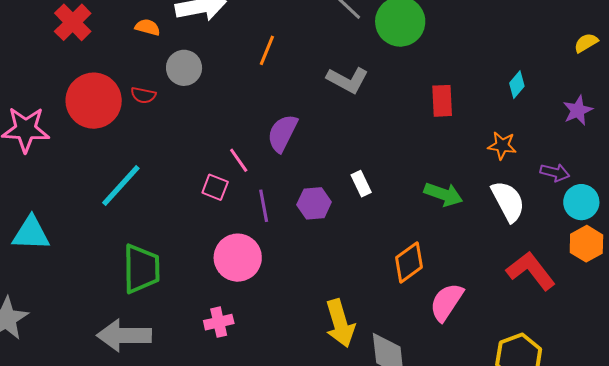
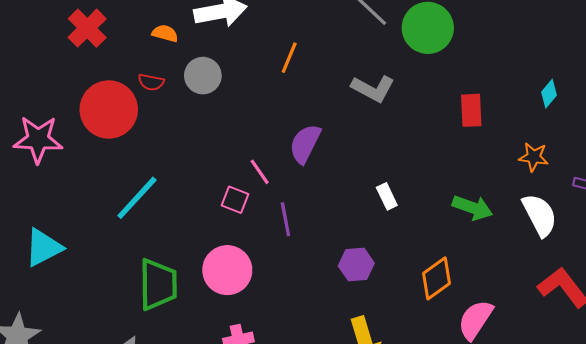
red semicircle: (143, 95) -> (151, 82), moved
purple hexagon: (314, 203) -> (356, 265), moved
cyan triangle: (31, 233) -> (43, 248), turned -30
pink circle: (238, 258) -> (227, 270), moved

